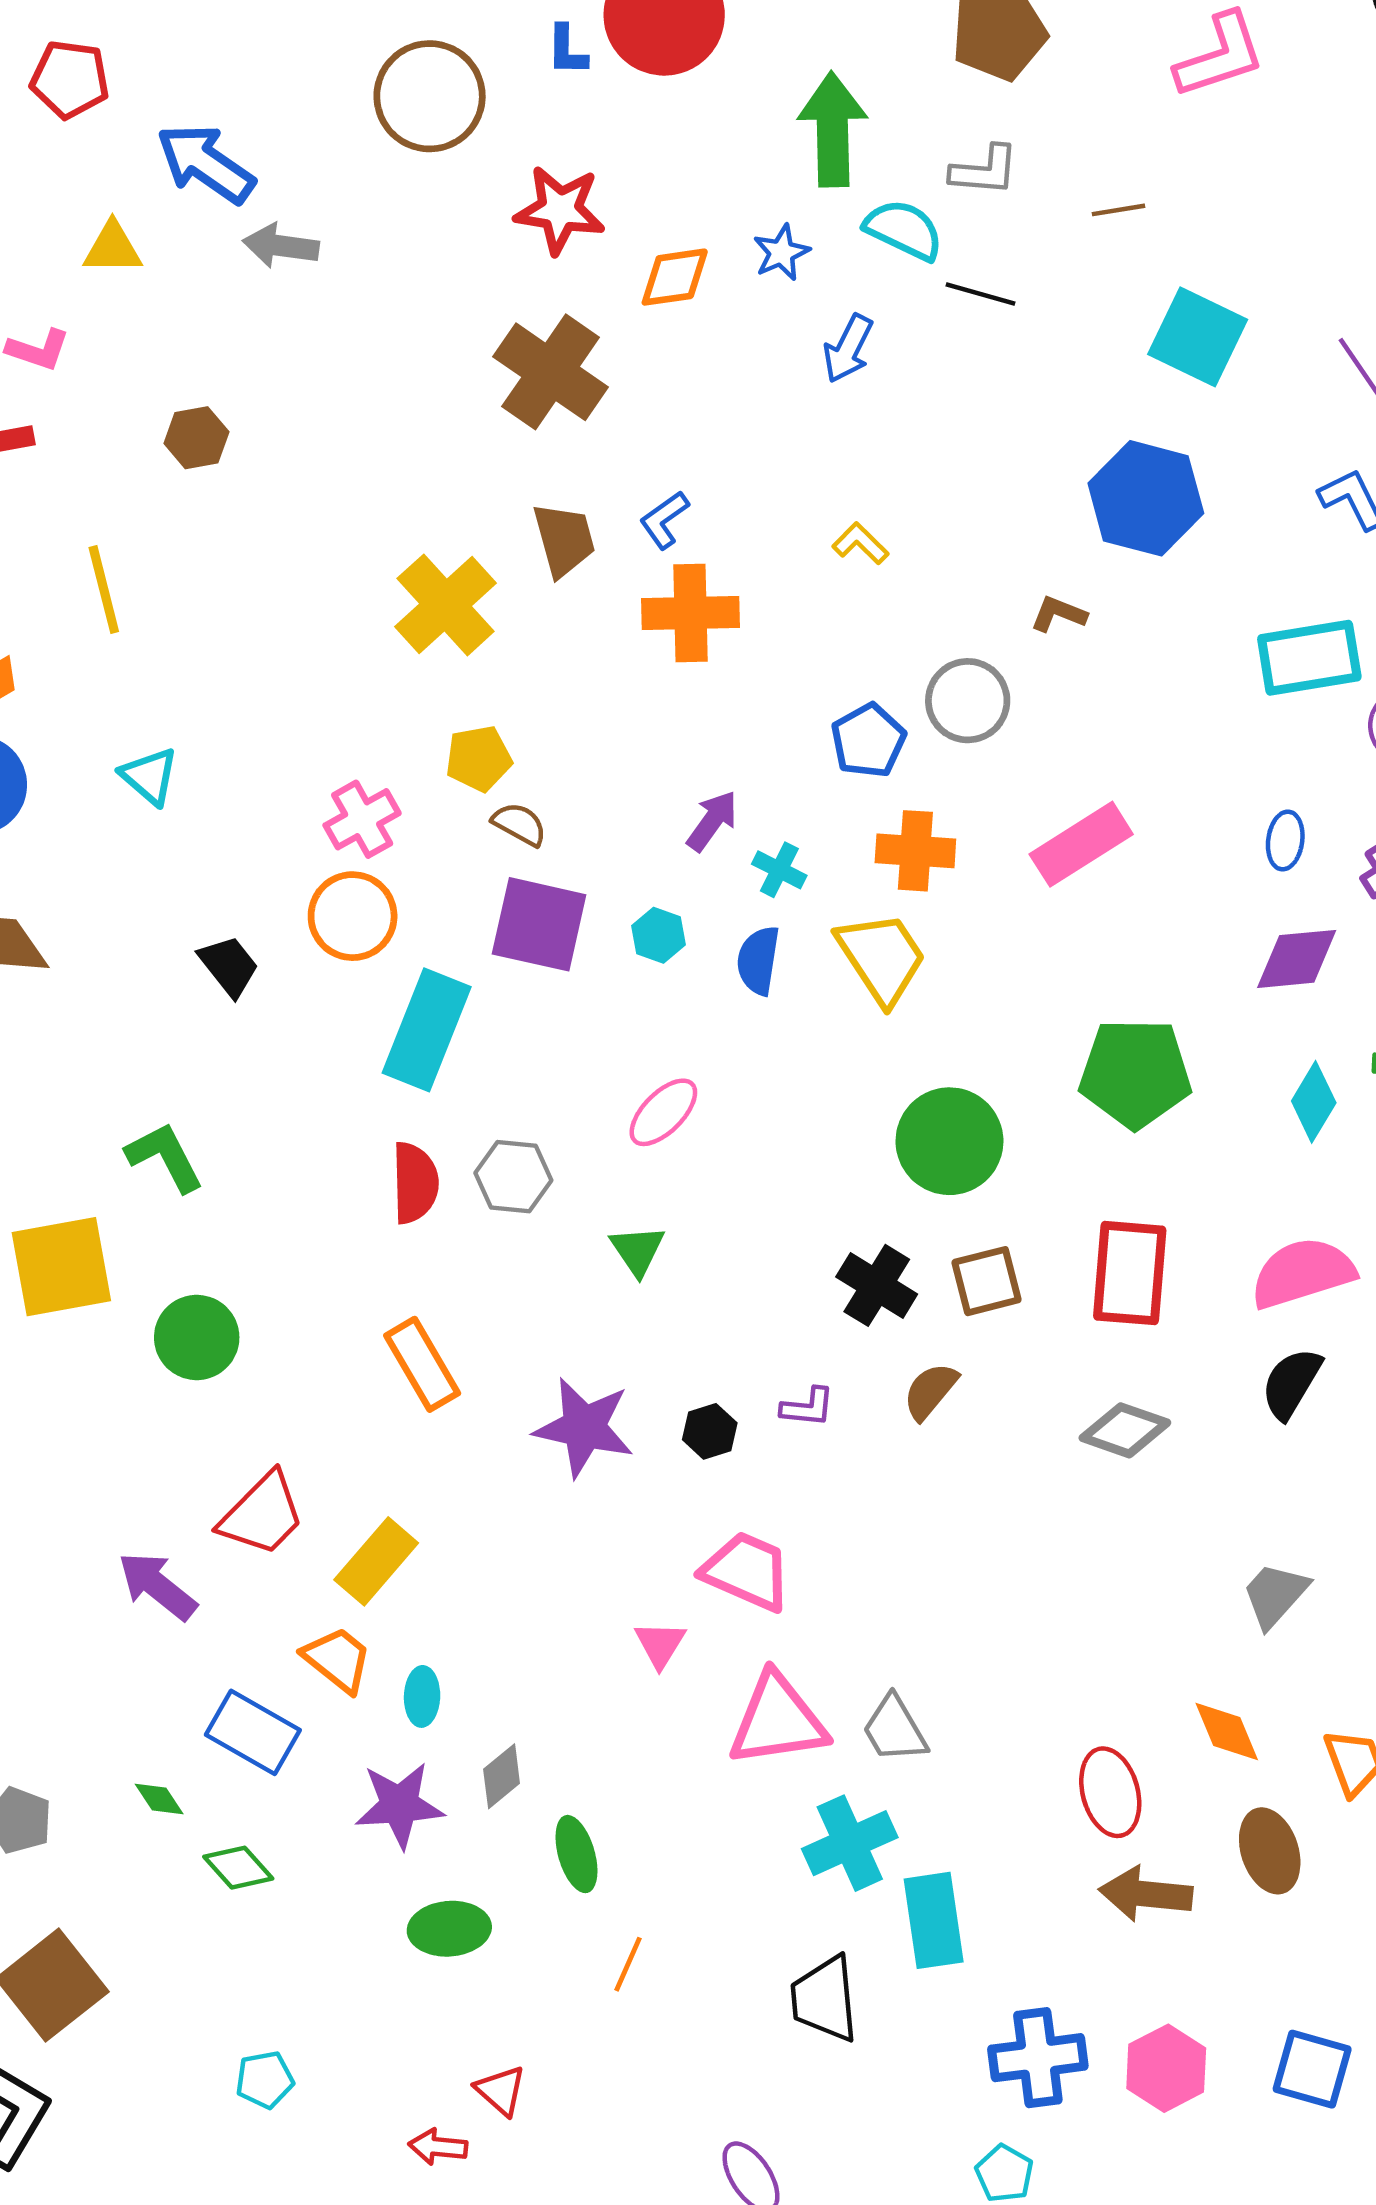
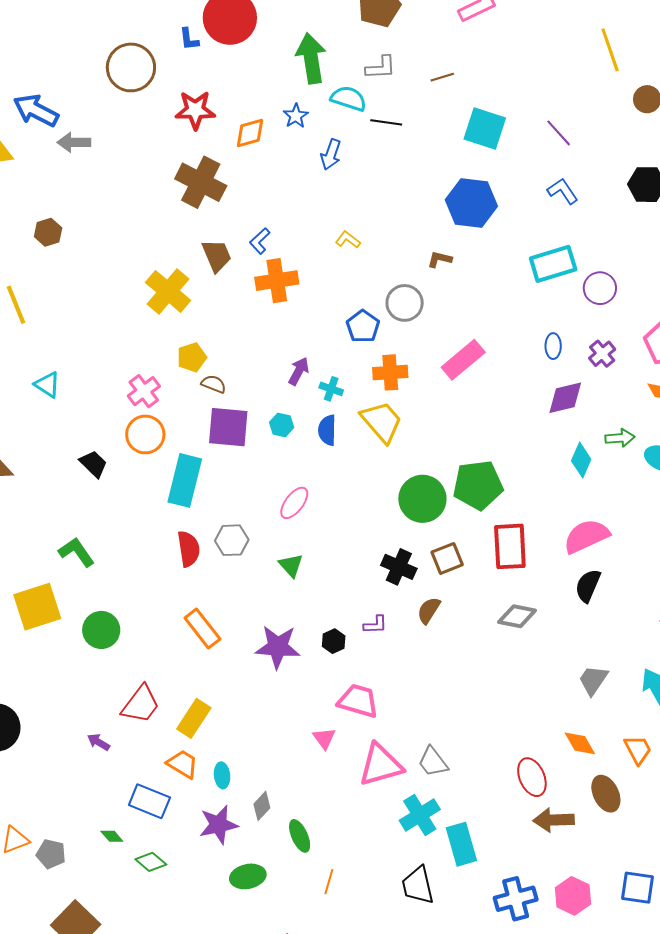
green pentagon: (1135, 1073) -> (478, 485), moved
purple arrow: (157, 1586) -> (98, 742), size x0.6

